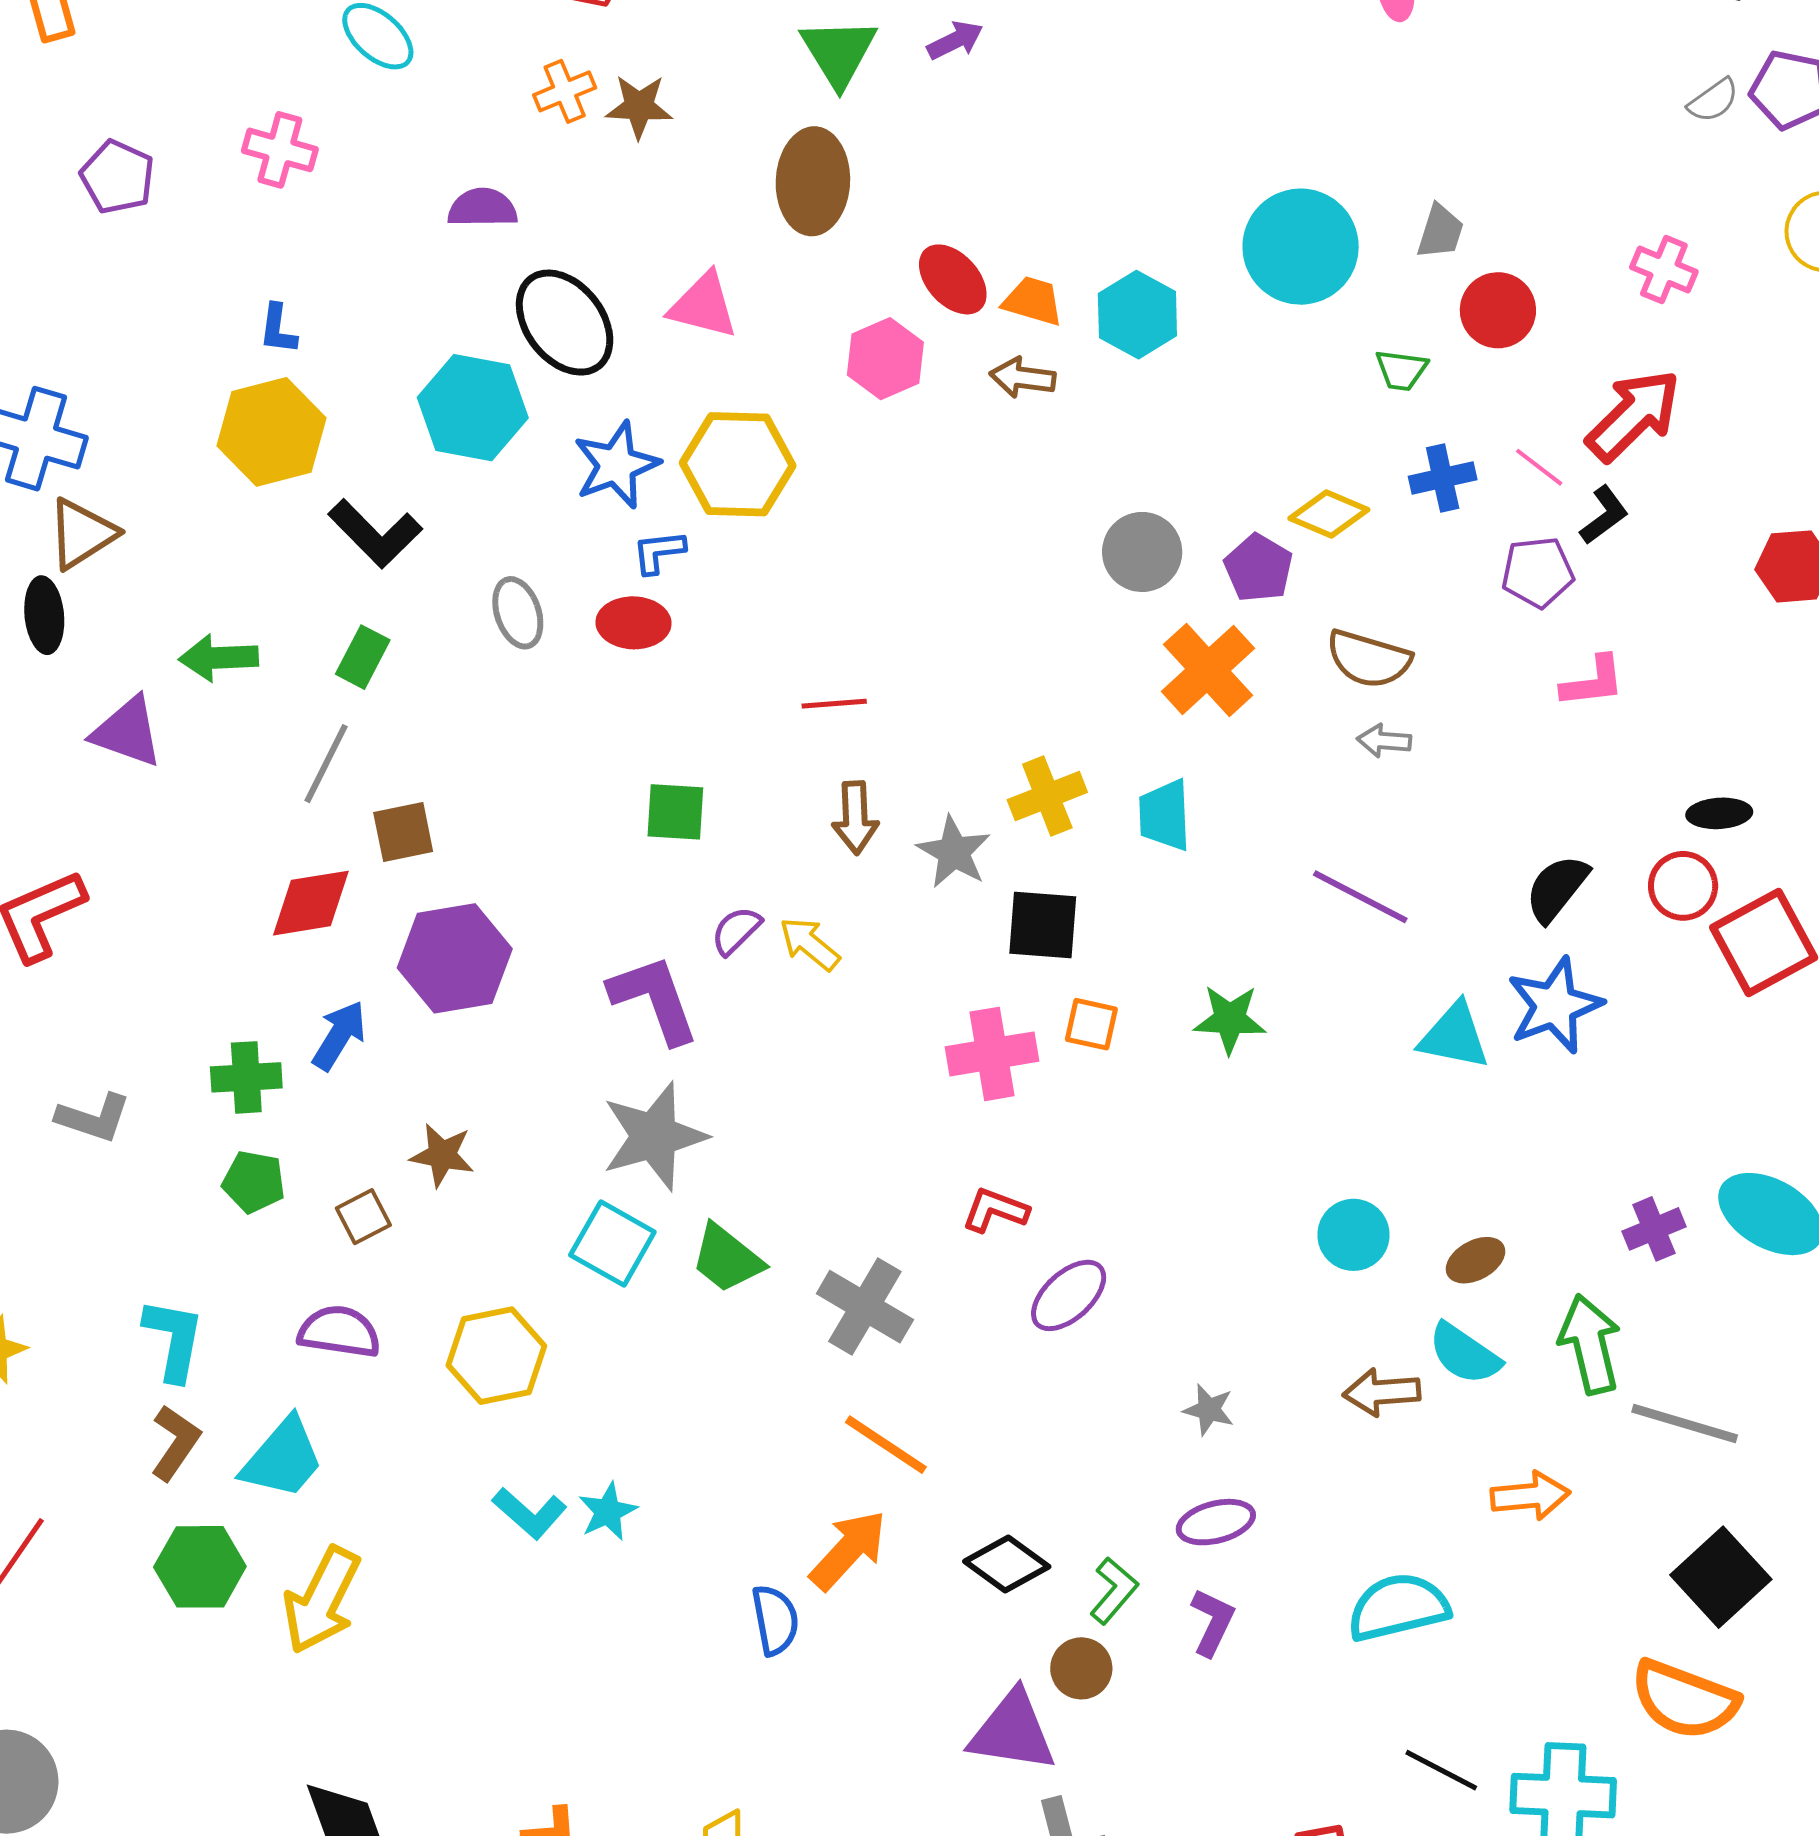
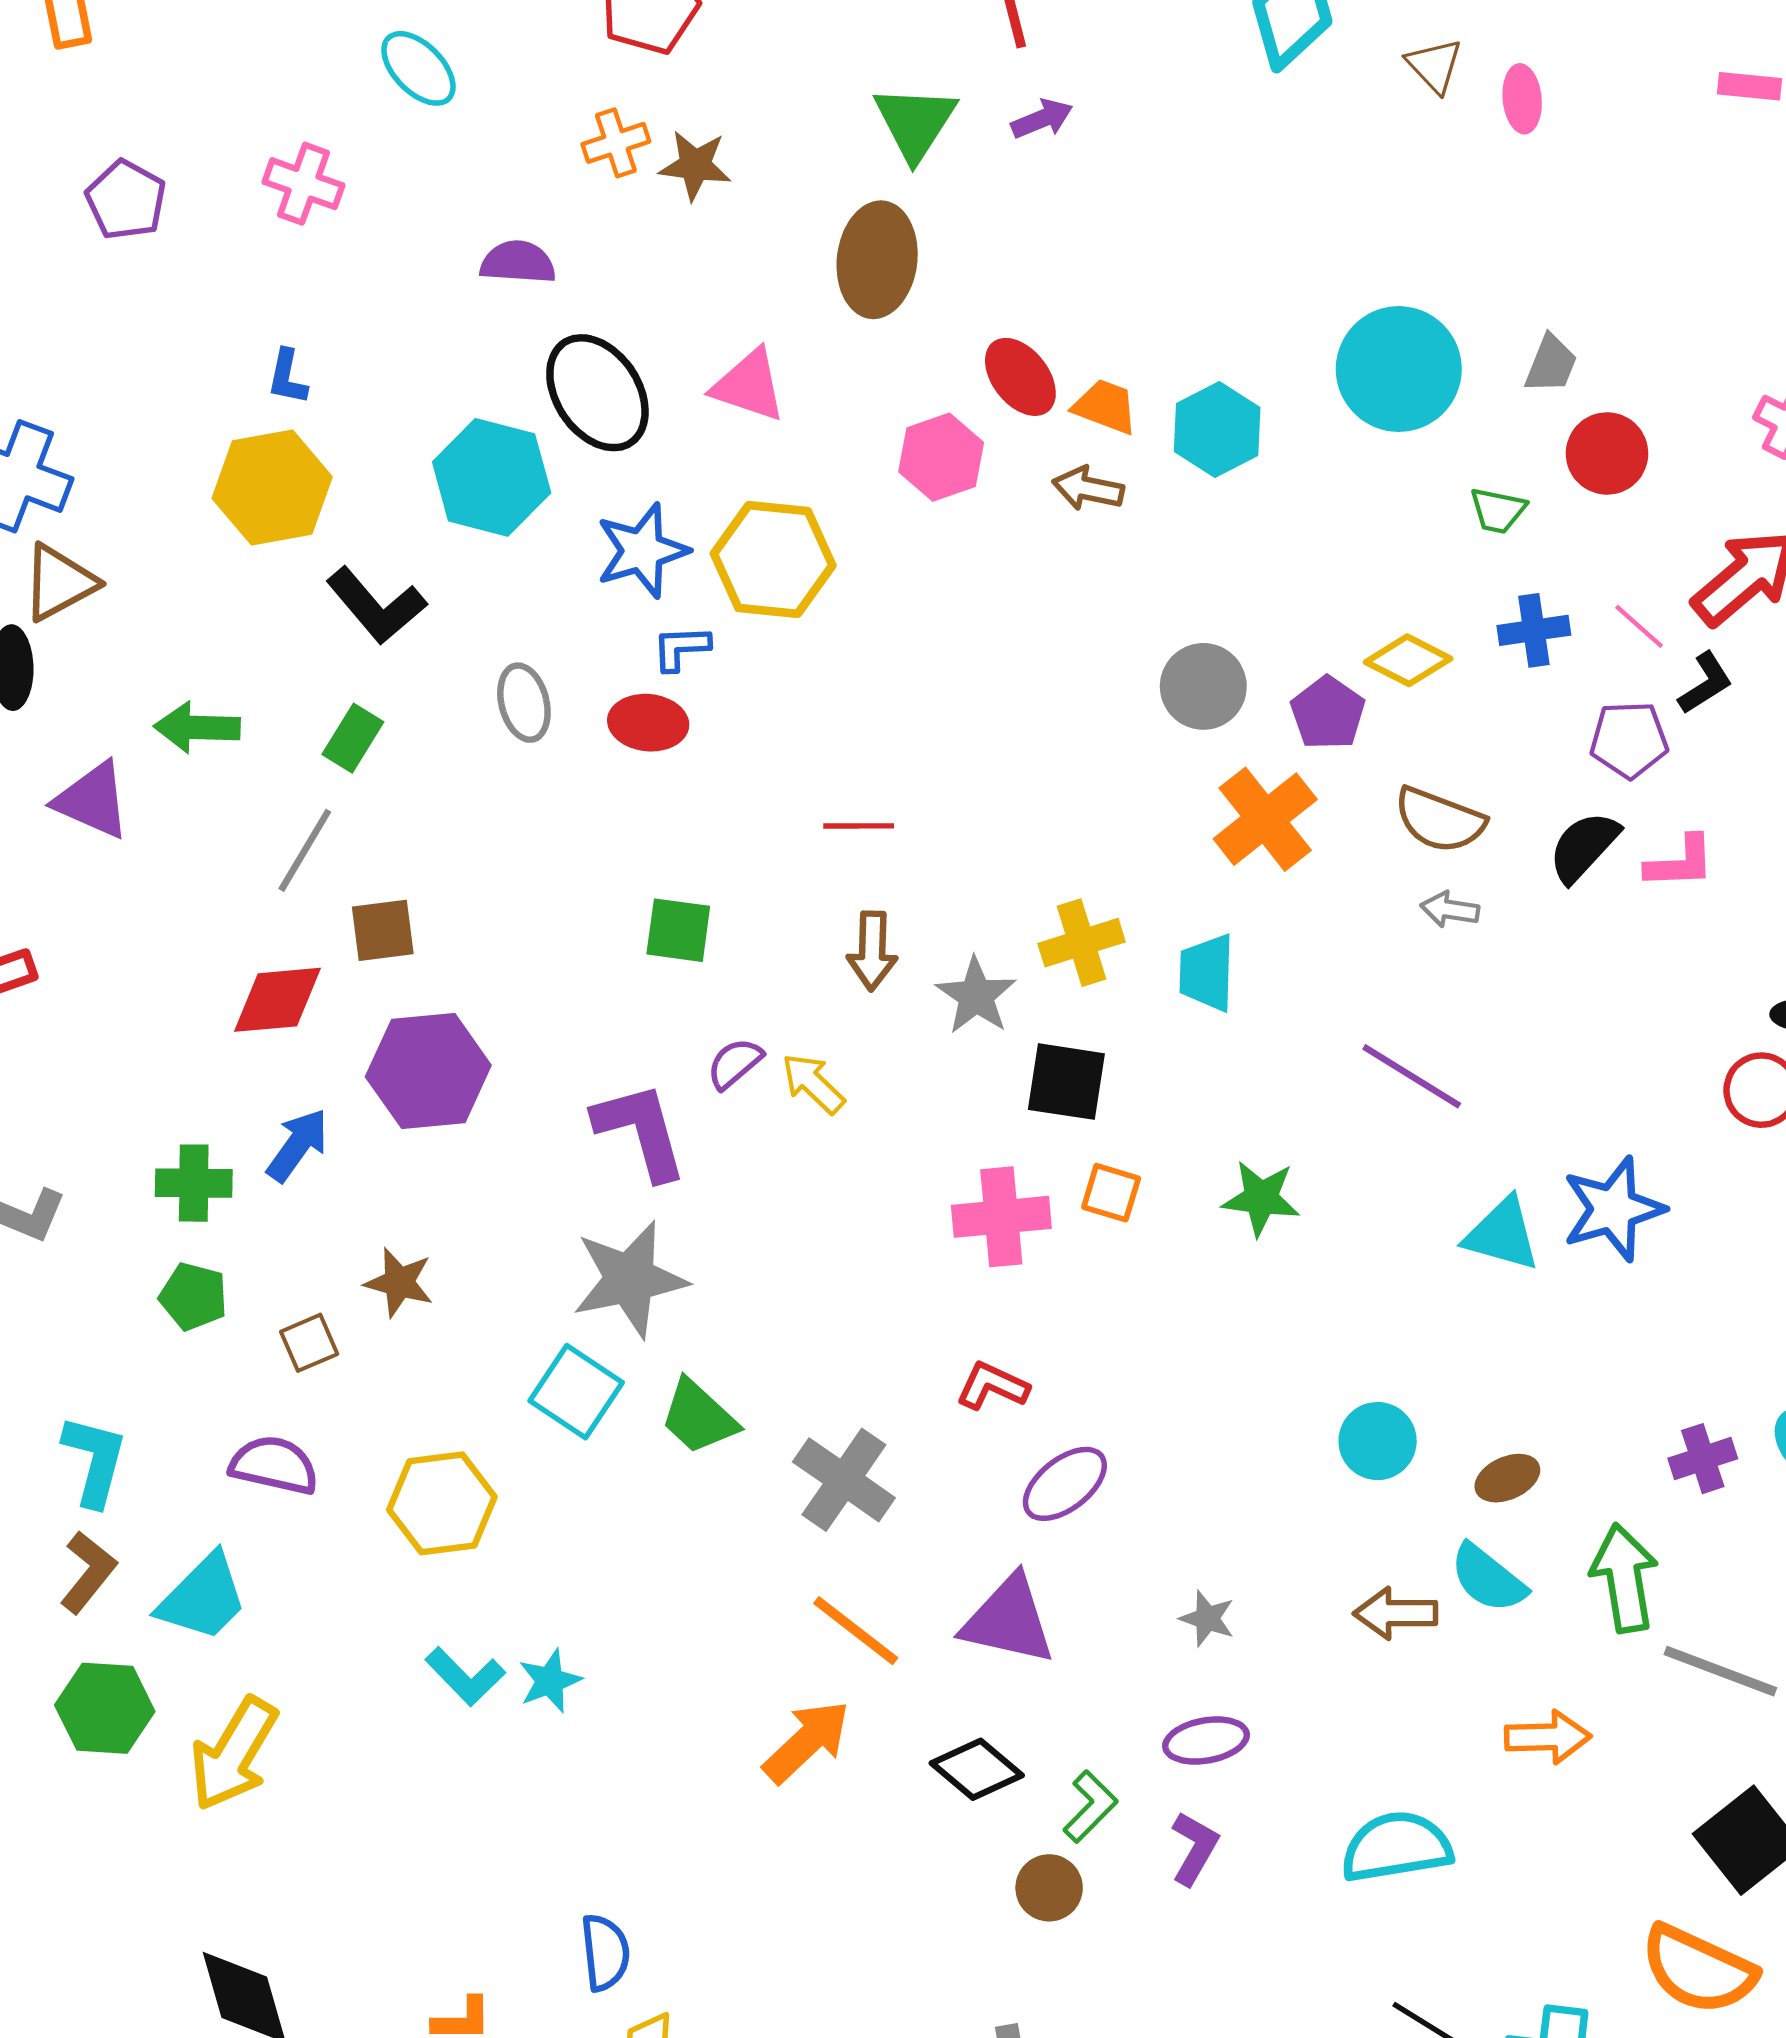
black semicircle: (1557, 888) -> (1584, 847), moved
blue semicircle: (775, 1620) -> (605, 1952), moved
purple triangle: (1013, 1731) -> (1009, 1620), moved

